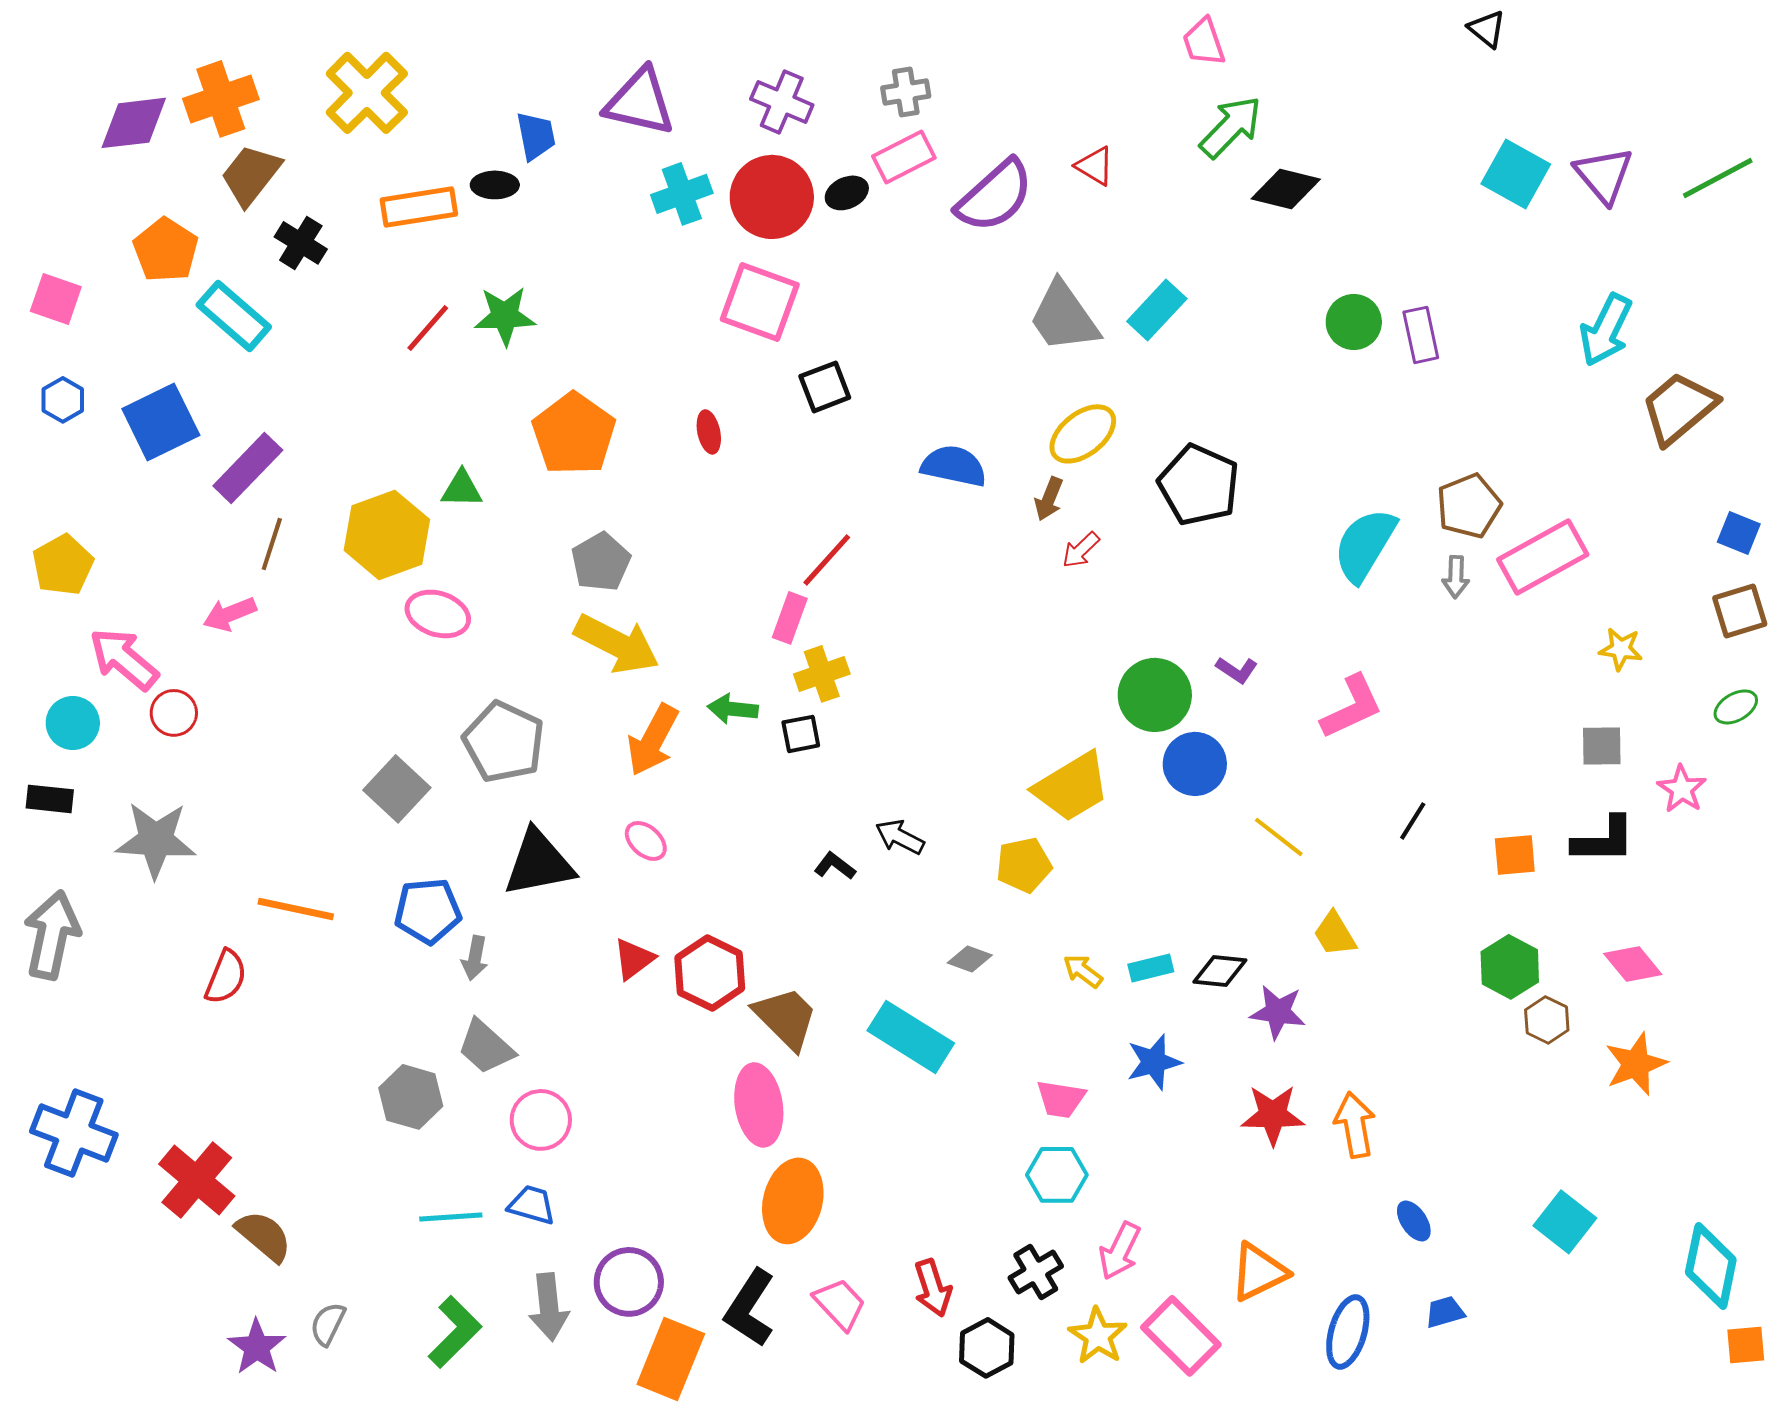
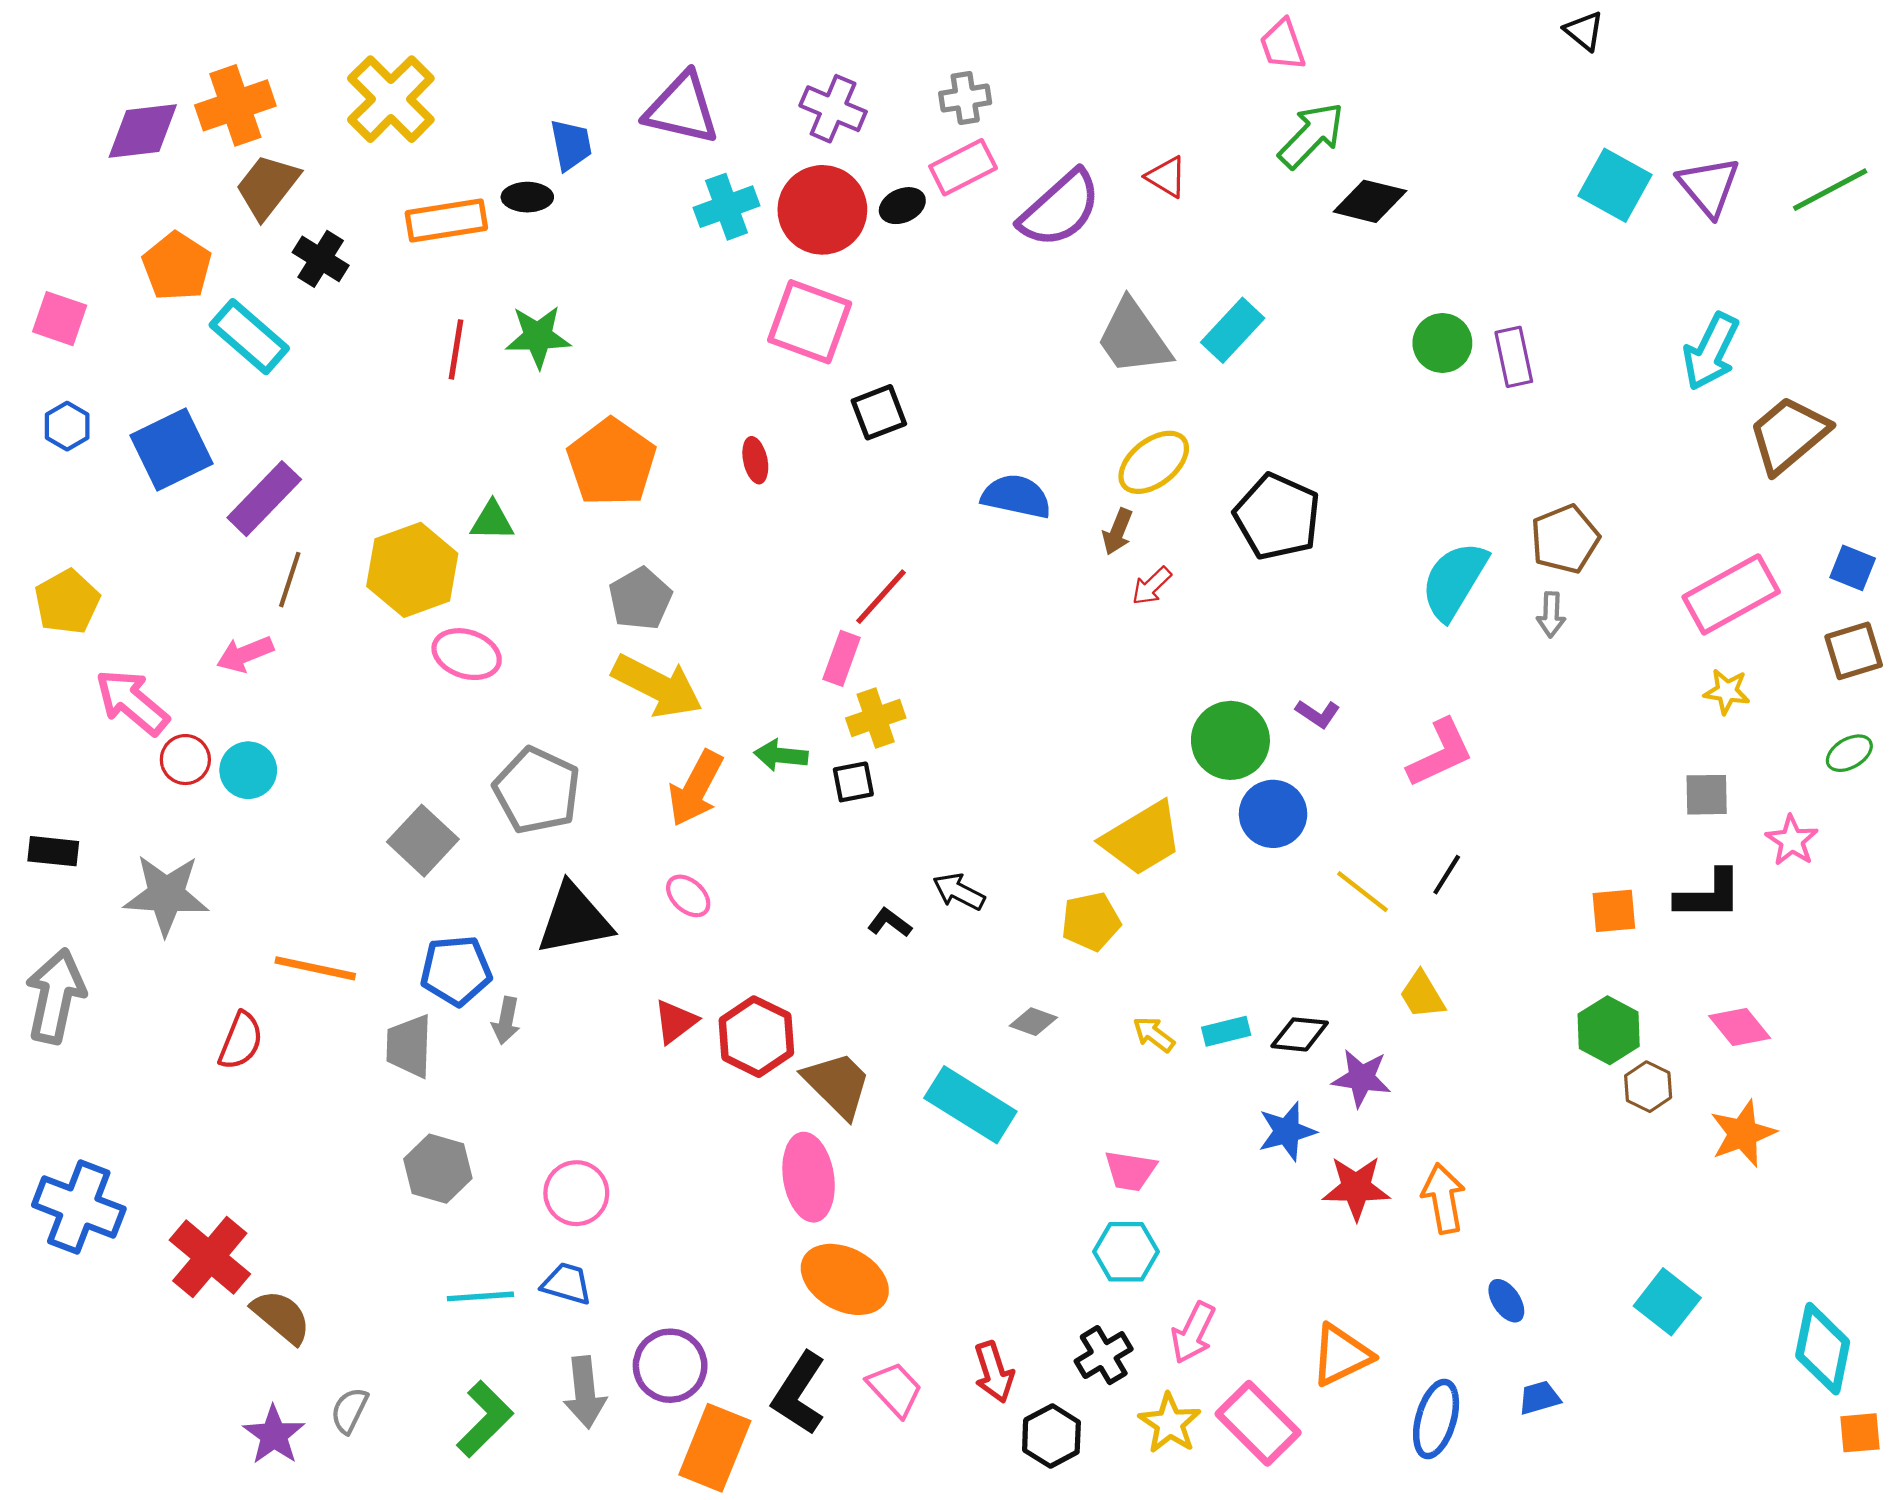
red line: (428, 328) -> (456, 349), turned -32
pink rectangle: (1543, 557) -> (1731, 594), moved
cyan circle: (73, 723) -> (248, 770), moved
black line: (1413, 821) -> (1447, 875), moved
gray trapezoid: (486, 1047) -> (409, 1046), moved, turned 50
blue star: (1154, 1062) -> (1287, 1131), moved
orange ellipse: (793, 1201) -> (845, 1279), turned -76

